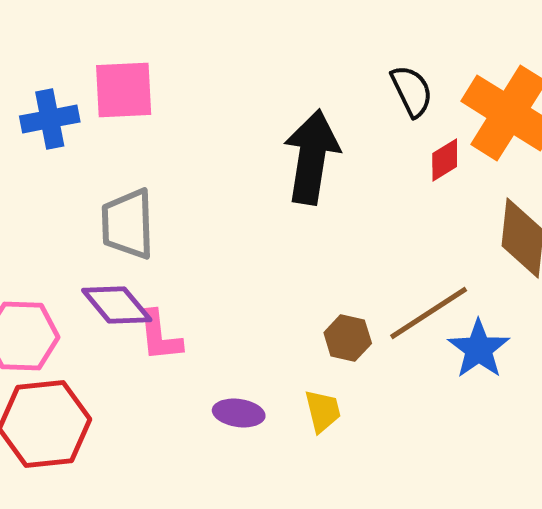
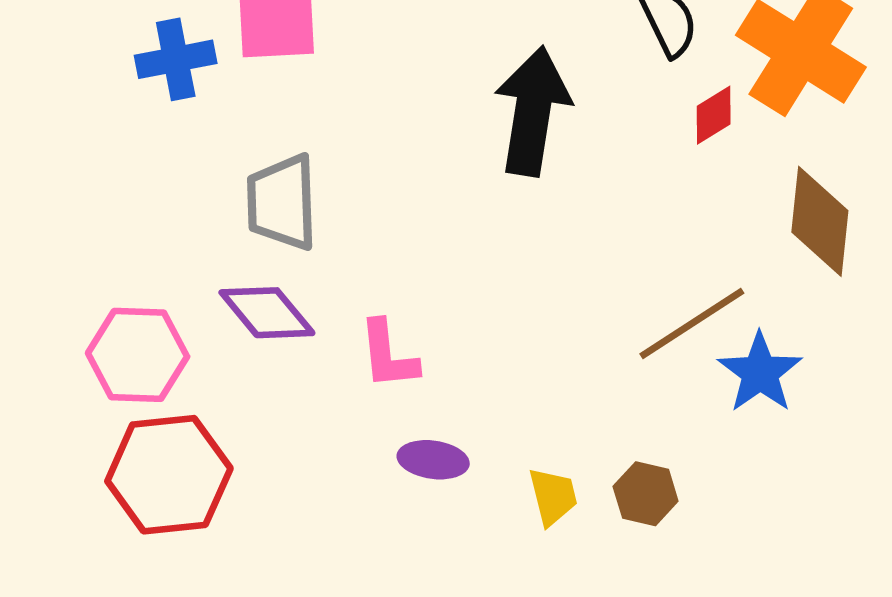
pink L-shape: (160, 336) -> (388, 355), moved
brown hexagon: (348, 338) -> (646, 494), moved
yellow trapezoid: (323, 411) -> (553, 497), moved

